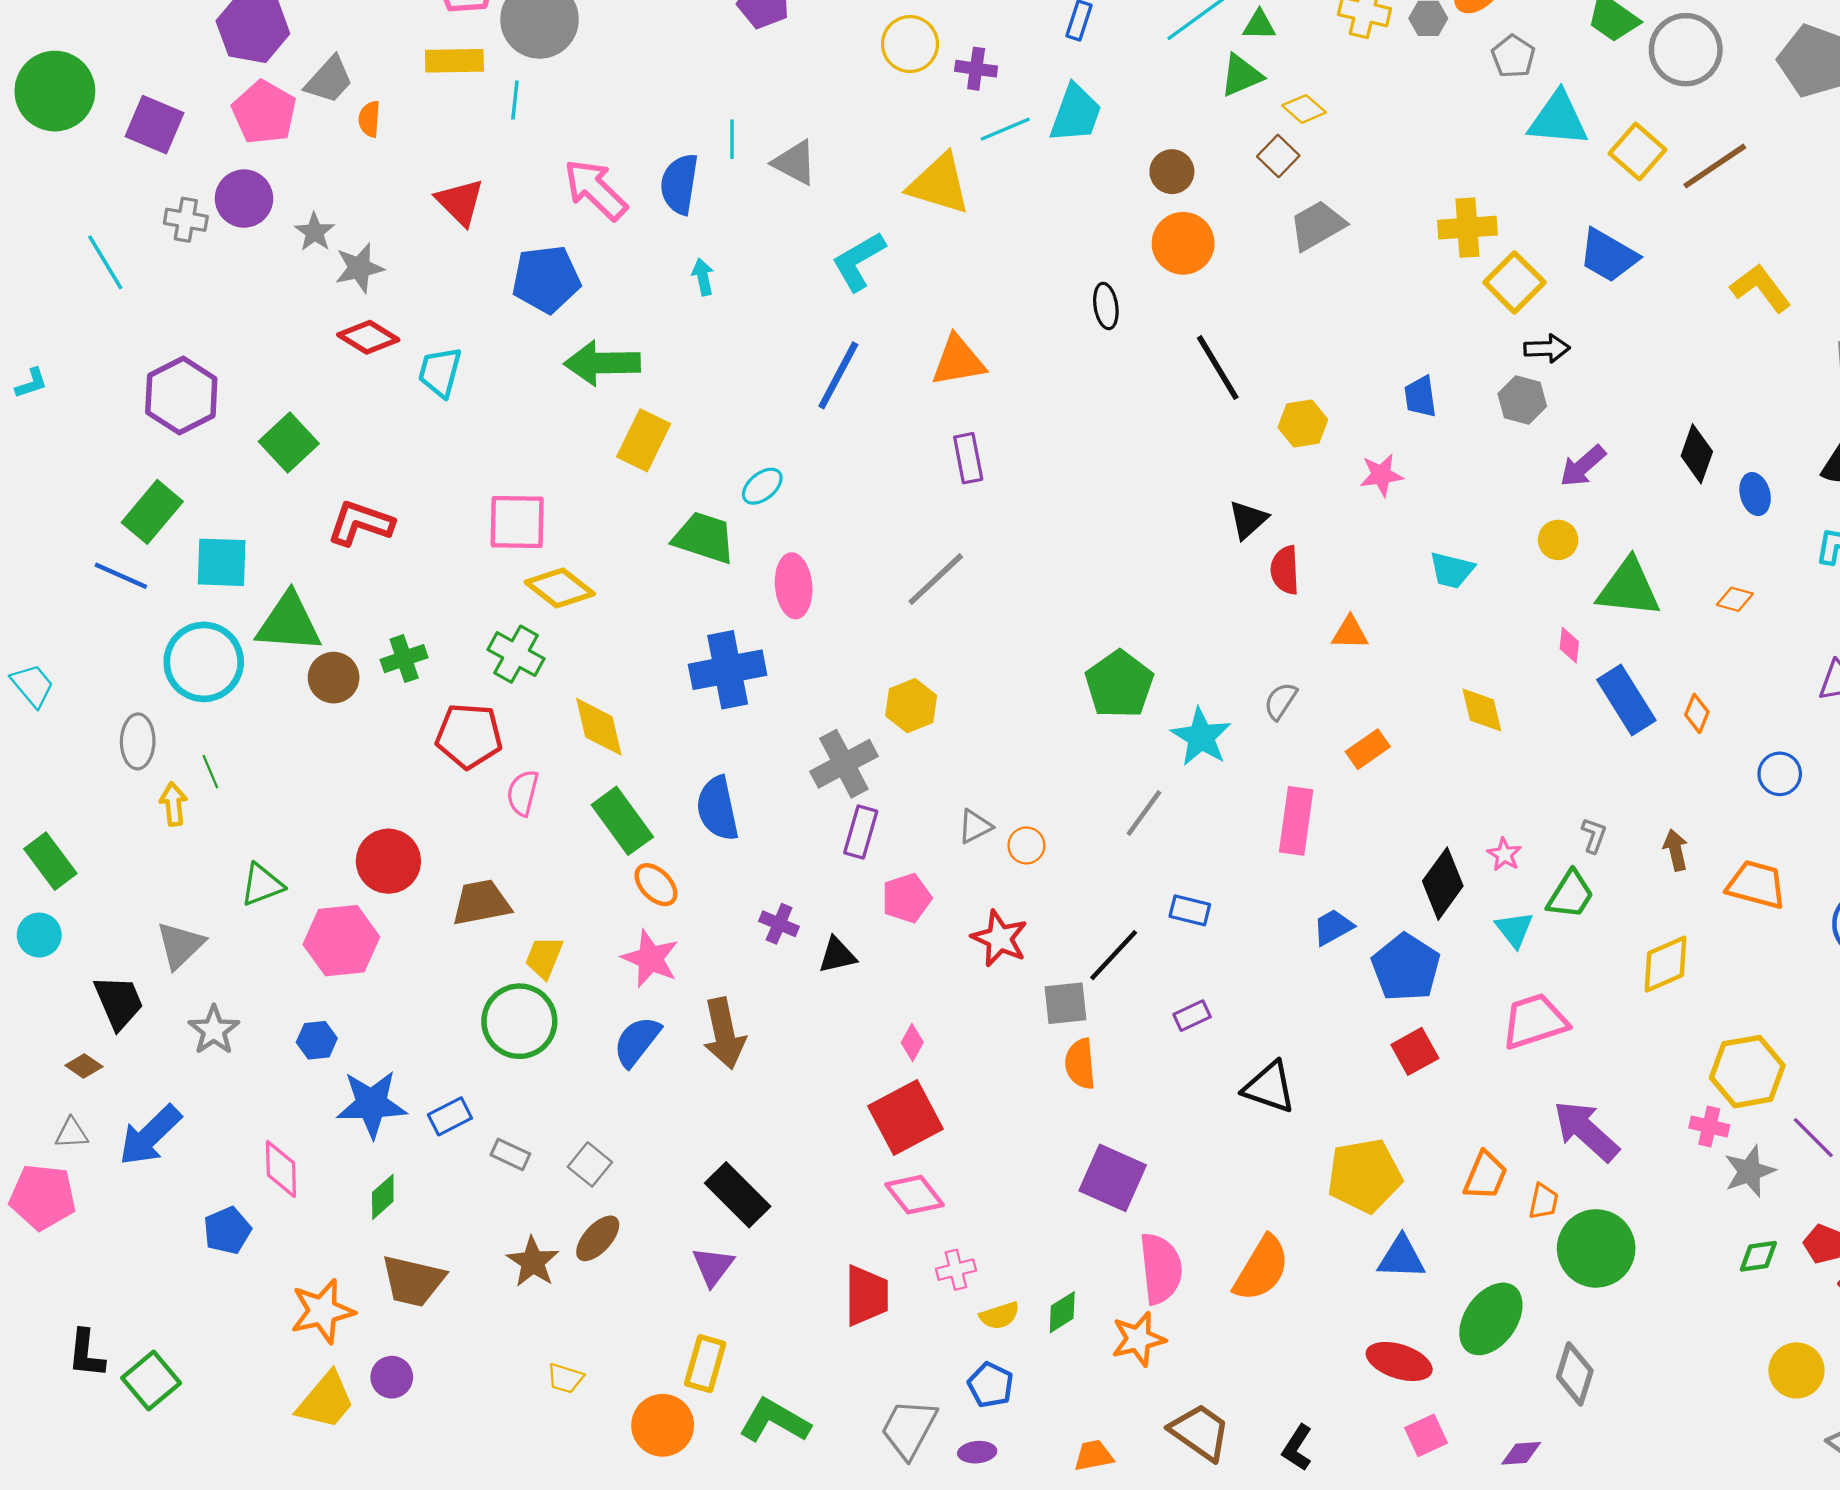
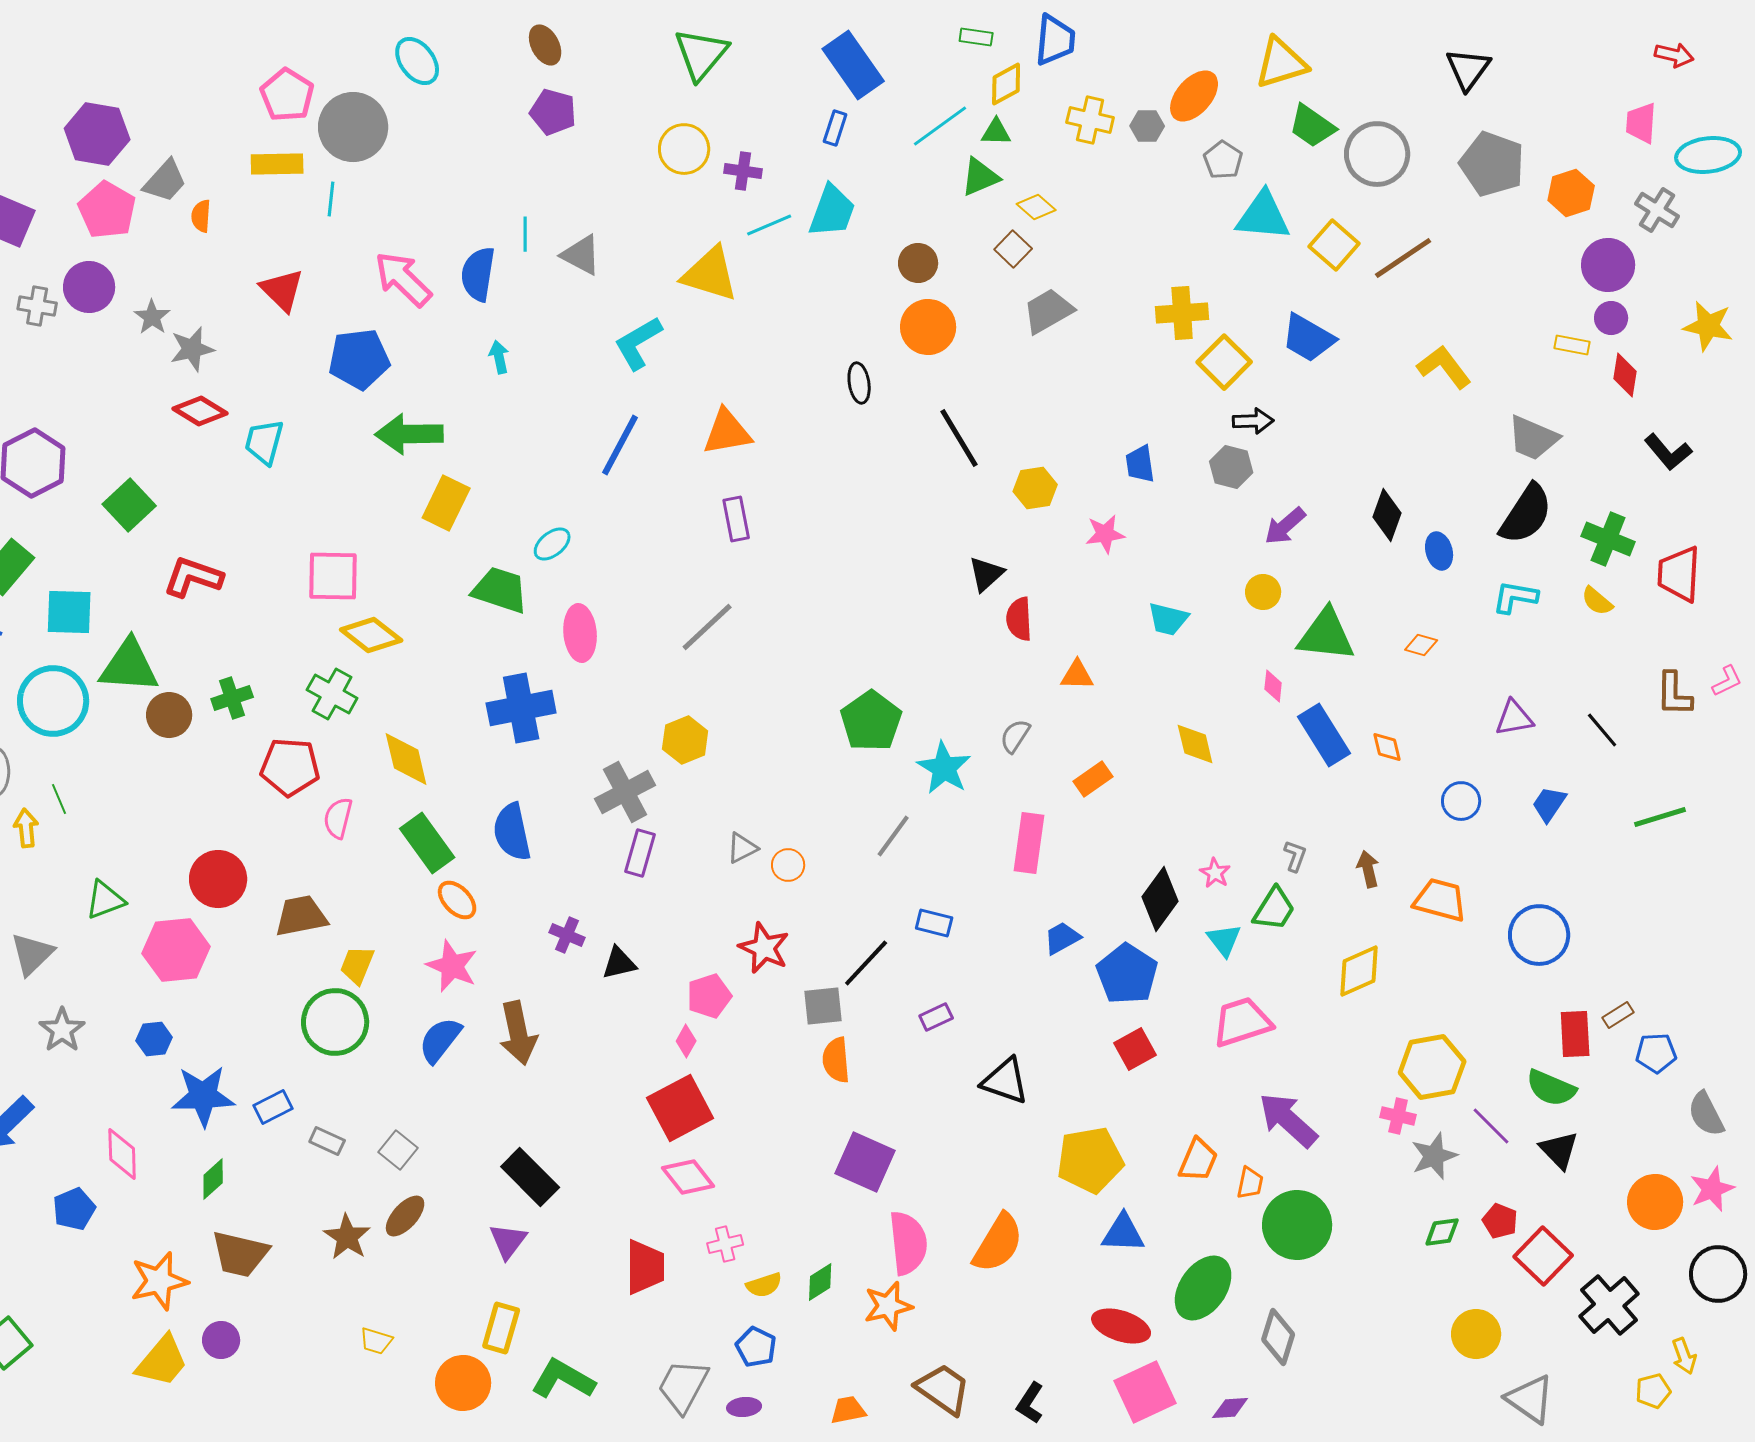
orange diamond: (1697, 713) -> (1387, 747), turned -36
pink pentagon: (907, 898) -> (709, 996), moved
pink square: (1426, 1435) -> (1145, 1392), size x1.6

